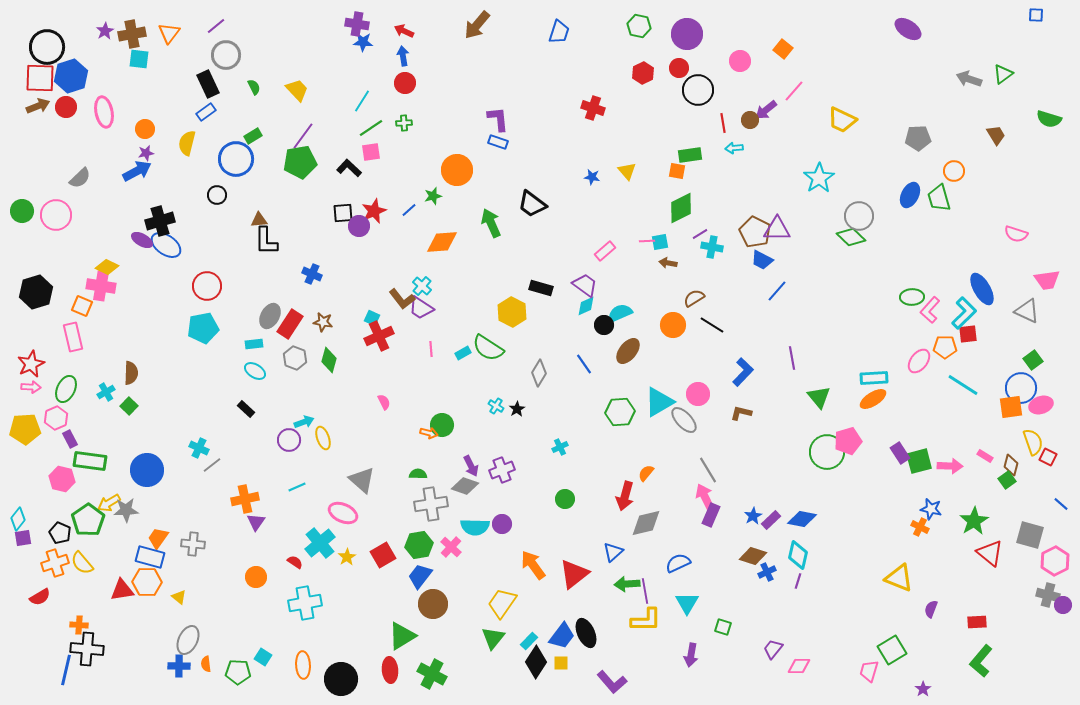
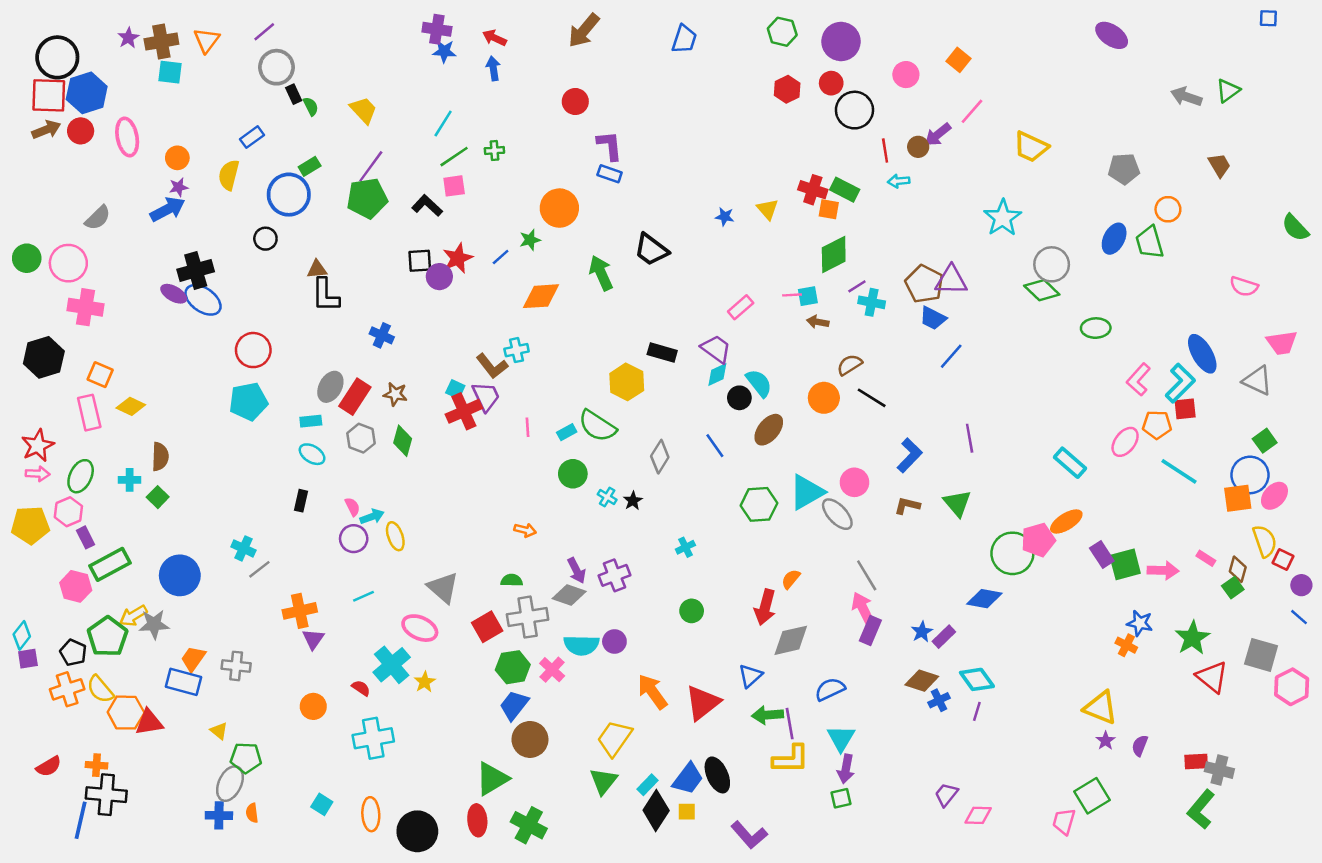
red circle: (405, 83) -> (575, 101), moved
black rectangle: (208, 84) -> (294, 94), moved, size x0.6
red cross: (593, 108) -> (813, 190), moved
green semicircle: (1049, 119) -> (1295, 228), moved, turned 30
green rectangle: (690, 155) -> (845, 190), turned 35
yellow diamond: (107, 267) -> (131, 406), moved
pink cross: (101, 286) -> (85, 307), moved
cyan cross: (422, 286) -> (517, 350), turned 36
green ellipse: (912, 297) -> (1096, 328), moved
purple trapezoid: (421, 308) -> (486, 397), moved, turned -148
cyan semicircle: (620, 313) -> (759, 383), turned 75
cyan rectangle: (874, 378) -> (1070, 463), turned 44
cyan cross: (106, 392) -> (130, 480), turned 30
green triangle: (819, 397) -> (957, 503), moved
orange ellipse: (873, 399) -> (1066, 522), moved
pink semicircle: (384, 402) -> (352, 507), moved
pink ellipse: (1041, 405) -> (1274, 496), turned -30
black rectangle: (246, 409) -> (301, 501), turned 60
green circle: (442, 425) -> (573, 474), moved
green rectangle: (90, 461) -> (110, 564), turned -36
blue diamond: (802, 519) -> (984, 599), moved
red square: (383, 555) -> (487, 627), moved
cyan diamond: (798, 555) -> (977, 679), turned -48
orange hexagon: (147, 582) -> (126, 713), moved
gray cross: (1048, 595) -> (1219, 770), moved
red semicircle: (40, 597) -> (49, 766), moved
purple circle: (1063, 605) -> (1301, 585), moved
green square: (723, 627) -> (841, 798), moved, turned -30
purple arrow: (691, 655) -> (846, 769), moved
green pentagon: (238, 672) -> (246, 758), moved
purple star: (923, 689) -> (1105, 741), moved

